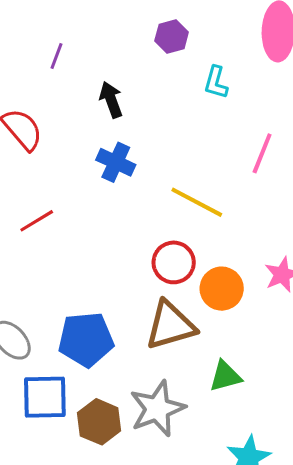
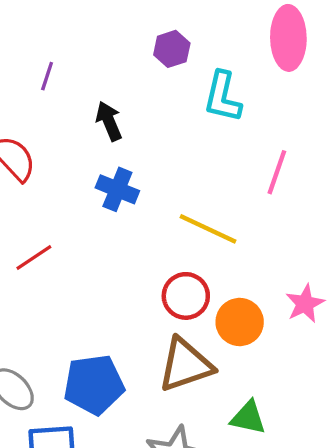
cyan L-shape: (216, 82) -> (223, 97), size x1.4
green triangle: (225, 376) -> (248, 418), turned 30

